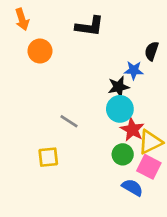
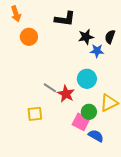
black star: (119, 87) -> (86, 37), moved
red star: (132, 130) -> (66, 94), moved
pink square: (149, 167) -> (81, 122), moved

